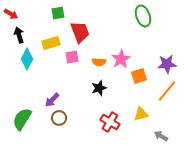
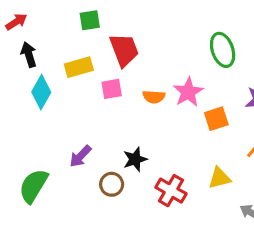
red arrow: (11, 14) -> (16, 22), turned -64
green ellipse: (143, 16) -> (223, 50), moved
black star: (99, 88) -> (135, 159), moved
brown circle: (59, 118) -> (112, 184), moved

